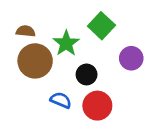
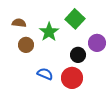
brown circle: (35, 61) -> (26, 45), size x0.6
black circle: (87, 74) -> (78, 55), moved

